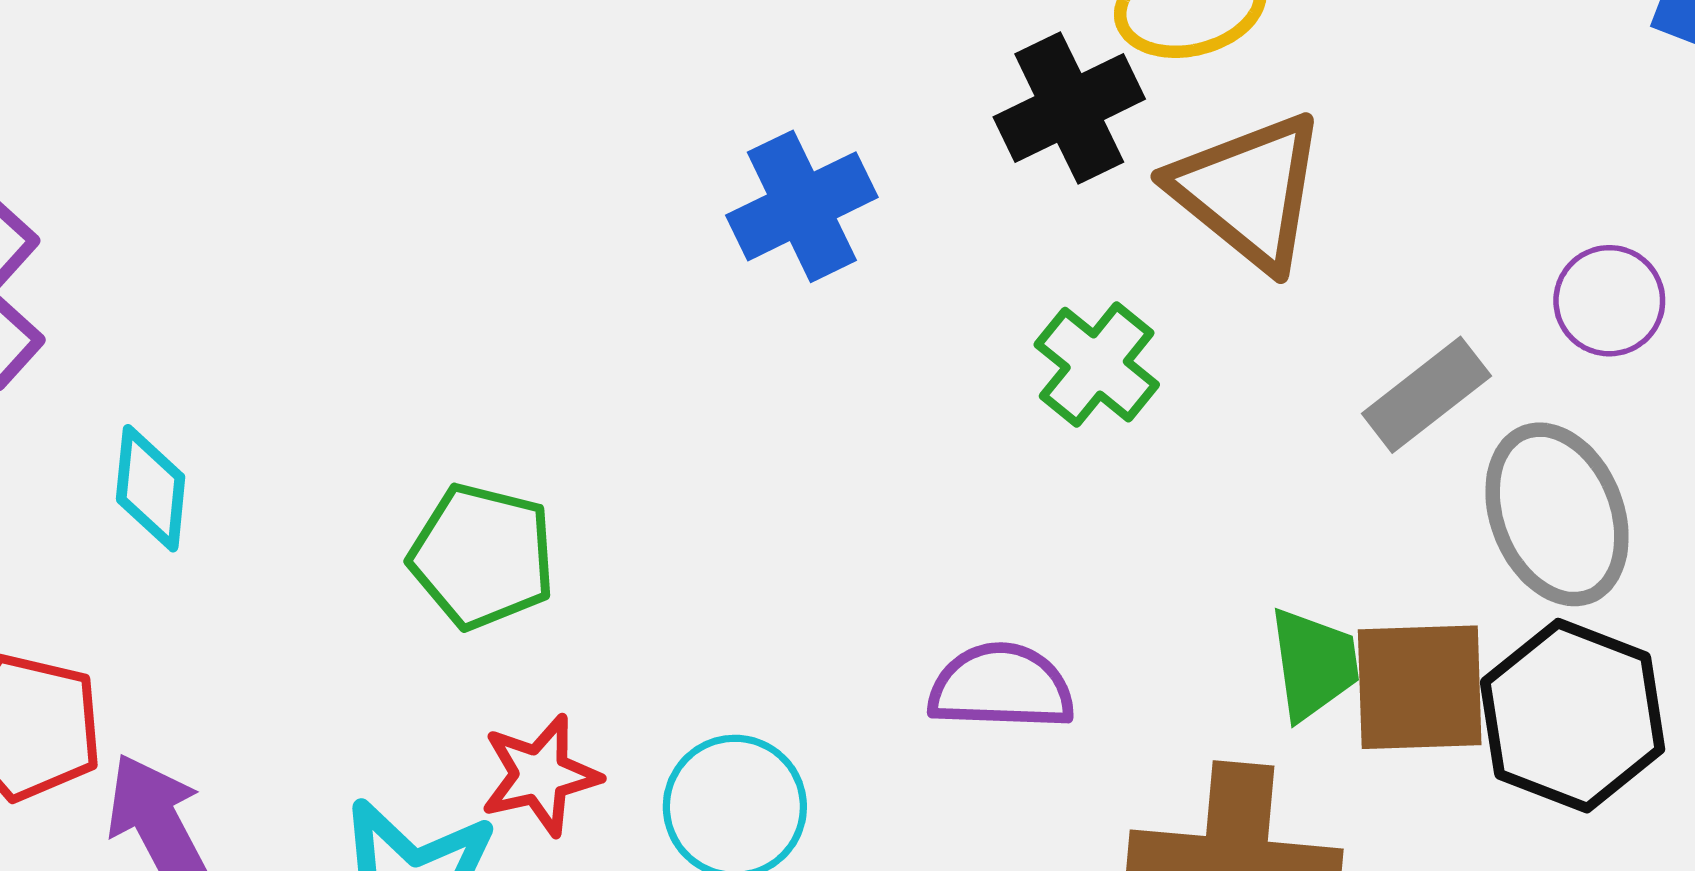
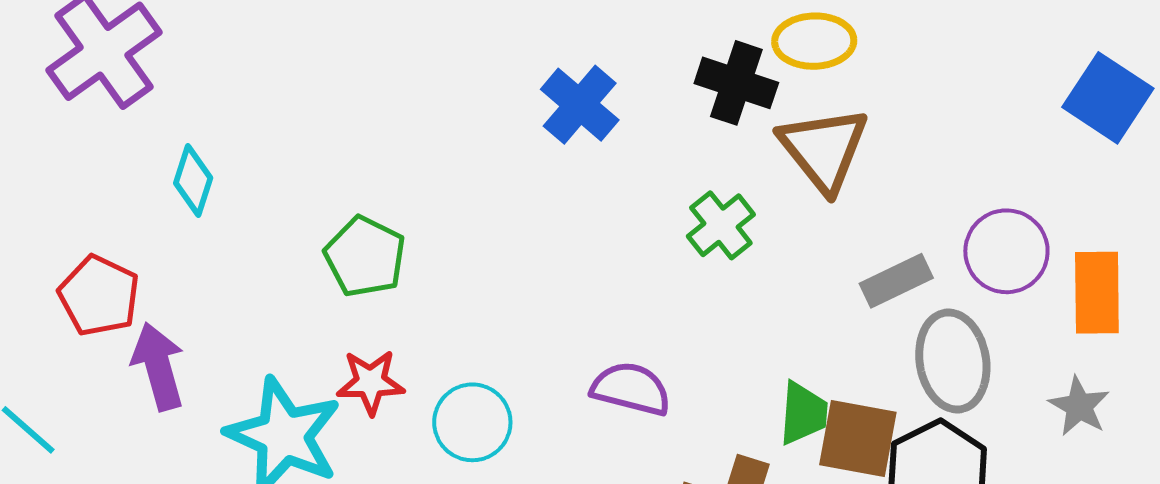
black cross: (1069, 108) -> (736, 83), turned 32
blue cross: (802, 206) -> (580, 105), turned -36
purple circle: (1609, 301) -> (1006, 251), size x1.4

